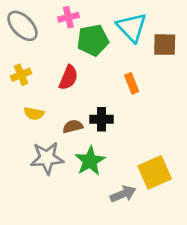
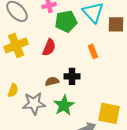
yellow cross: (21, 75) -> (16, 45), size x1.6
yellow semicircle: (34, 114) -> (13, 90), moved, turned -80
yellow square: (155, 172) -> (109, 113), turned 35

